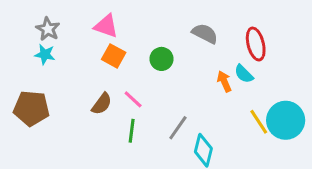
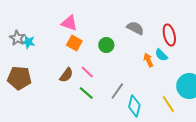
gray star: (48, 29) -> (17, 38), moved
yellow line: (259, 122) -> (168, 104), moved
green line: (132, 131) -> (86, 93), turned -56

